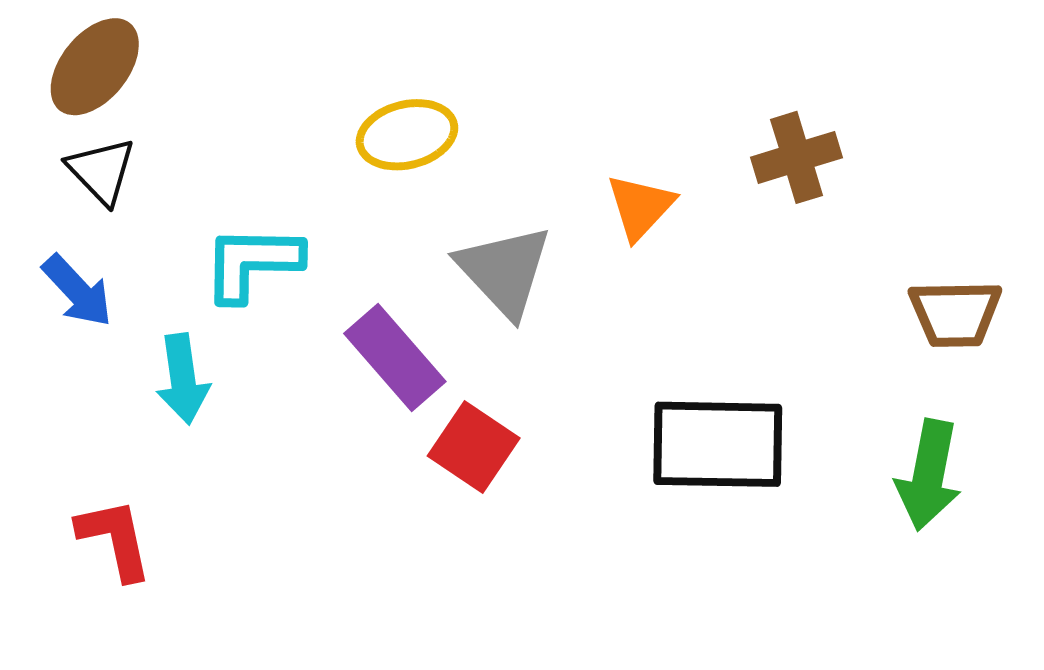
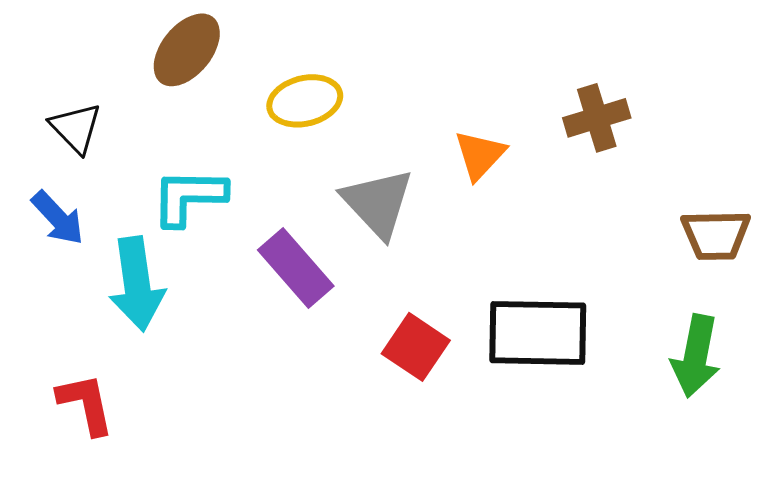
brown ellipse: (95, 67) -> (187, 50), moved
cyan arrow: (183, 379) -> (137, 284), size x1.4
red square: (474, 447) -> (416, 347), moved

